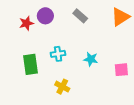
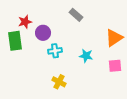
purple circle: (45, 16) -> (43, 33), moved
orange triangle: (120, 17) -> (114, 38), moved
green rectangle: (31, 64) -> (15, 41), moved

